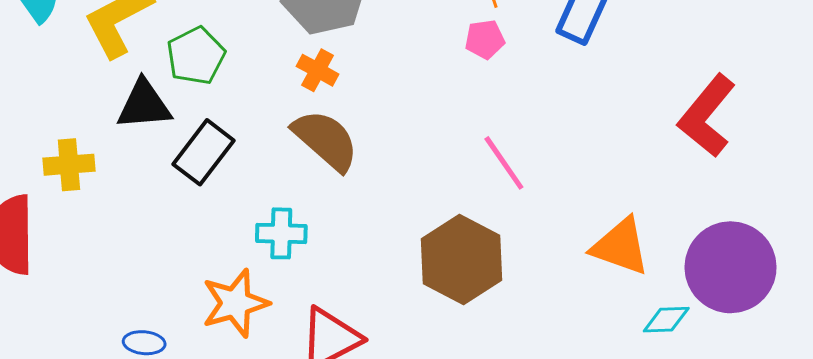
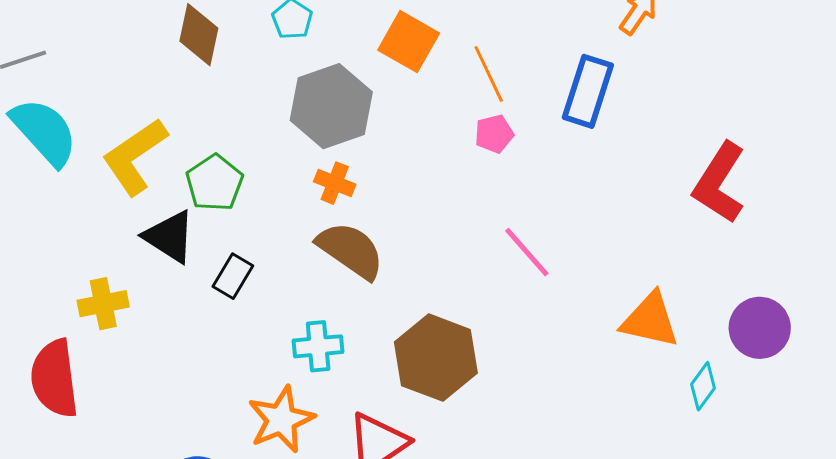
black triangle: (144, 105) -> (169, 237), turned 44
black rectangle: (203, 152) -> (233, 276), size x0.7
brown hexagon: (461, 259) -> (436, 358), moved
purple circle: (731, 267) -> (760, 328), size x0.7
cyan diamond: (666, 320) -> (703, 386), turned -45

